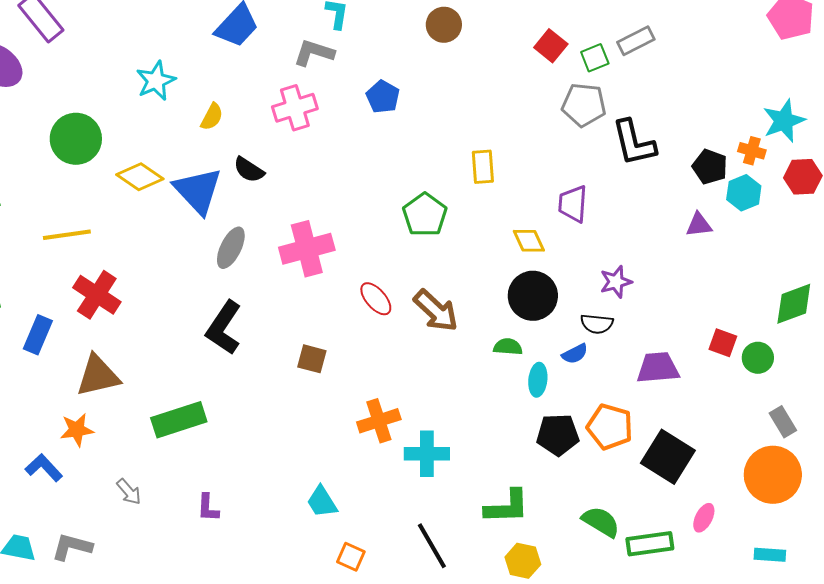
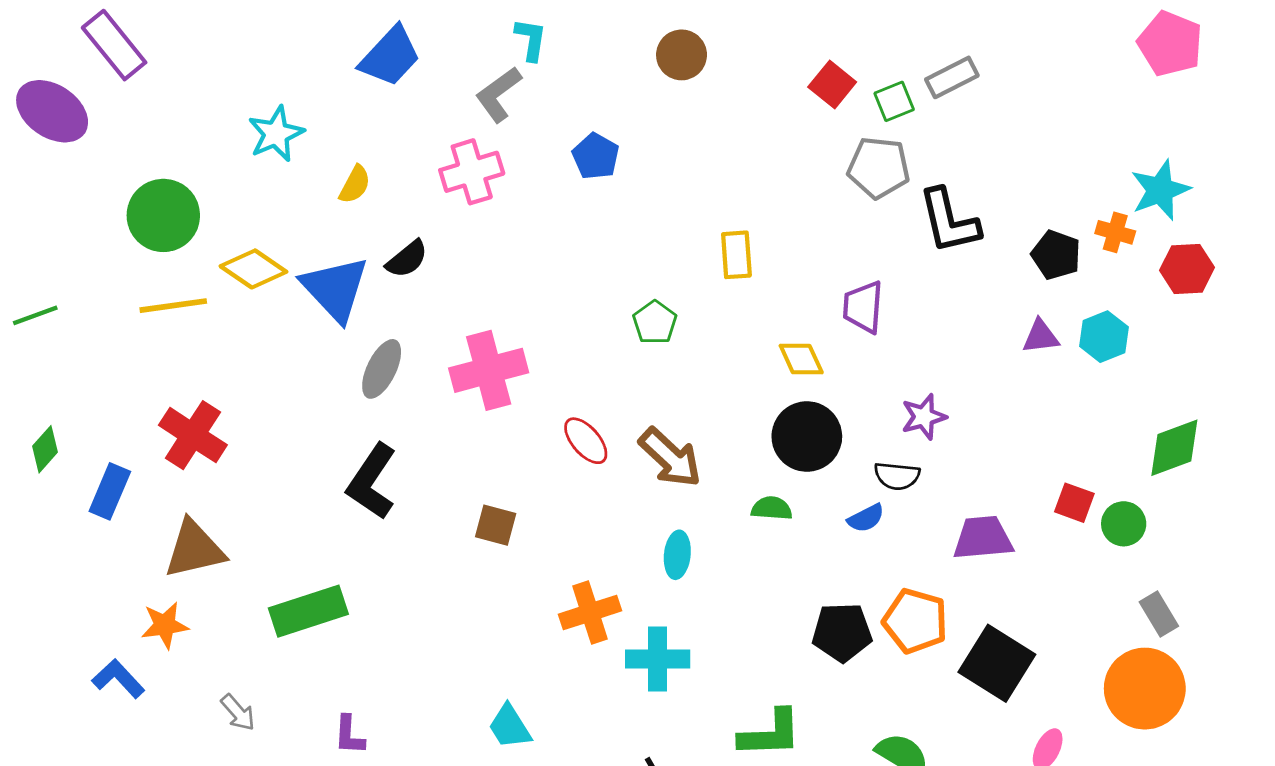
gray L-shape: (314, 53) -> (498, 94), turned -54
black semicircle: (249, 170) -> (407, 259), turned -72
cyan hexagon: (744, 193) -> (1104, 337), moved
green pentagon: (425, 215) -> (655, 322), size x0.7
yellow line: (67, 235) -> (173, 306), moved
cyan ellipse: (538, 380) -> (677, 555), moved

